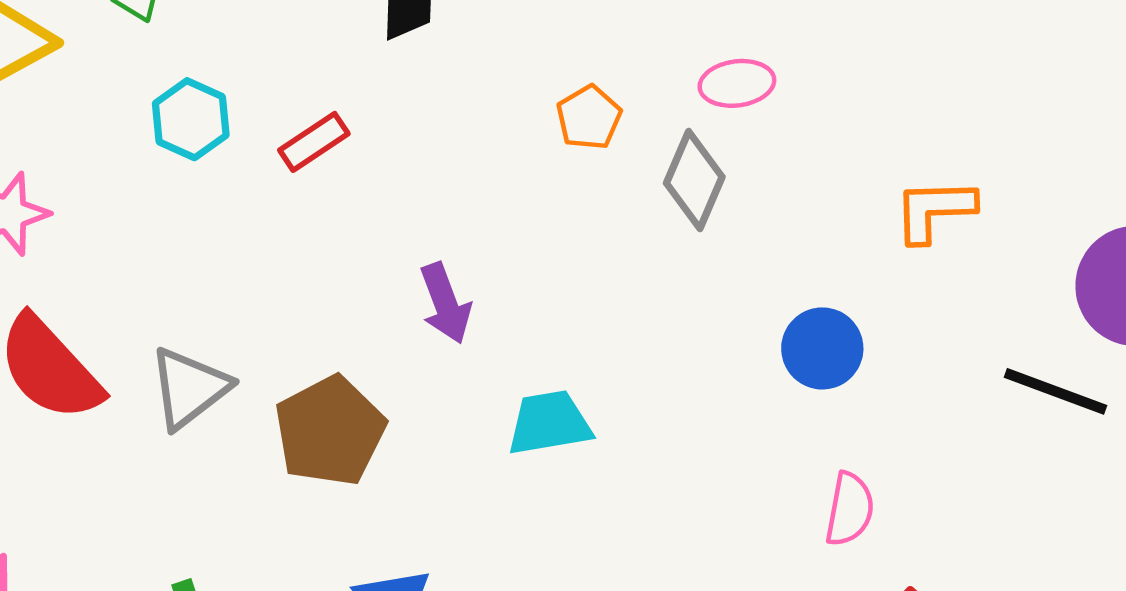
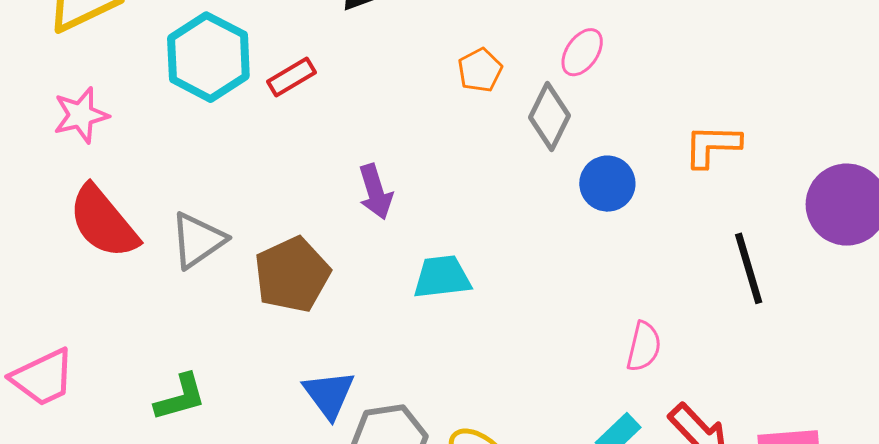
pink ellipse: (737, 83) -> (582, 52), turned -51
cyan hexagon: (191, 119) -> (208, 57), size x1.6
blue circle: (822, 348) -> (607, 184), moved
black line: (1055, 391) -> (749, 268), moved, turned 50

